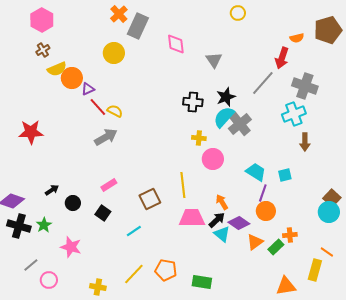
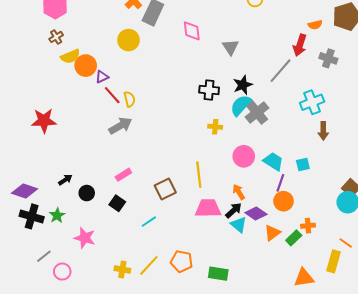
gray cross: (305, 86) -> (328, 58), moved, size x0.7
yellow semicircle: (115, 111) -> (130, 99), turned 49
pink circle: (213, 159) -> (244, 156), moved
yellow cross: (98, 287) -> (122, 270), moved

